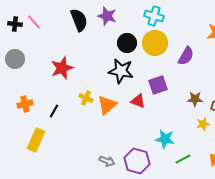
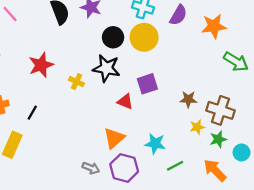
purple semicircle: (186, 56) -> (178, 15), moved
yellow cross: (86, 98) -> (76, 82), moved
orange triangle: (107, 105) -> (114, 138), moved

